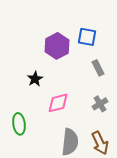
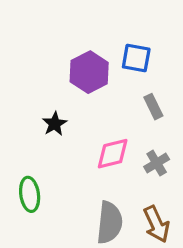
pink diamond: (58, 103) -> (113, 154), moved

